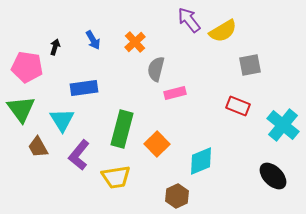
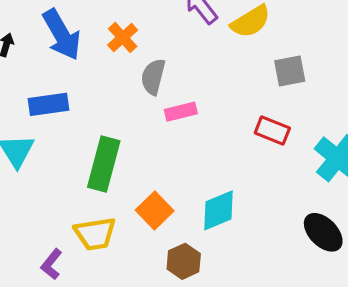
blue arrow: (93, 40) -> (62, 35), size x1.8
orange square: (157, 144) -> (155, 210), moved
purple L-shape: (79, 155) -> (51, 264), moved, size x0.7

